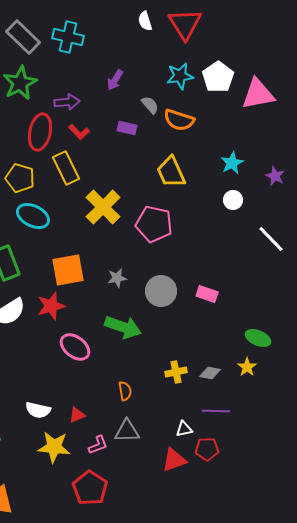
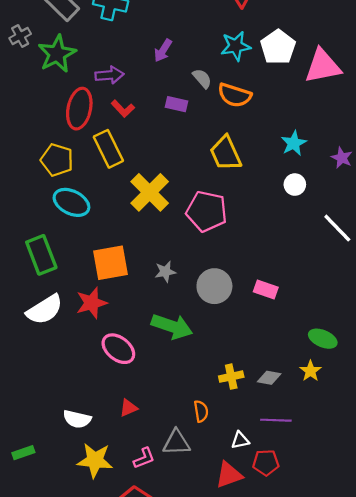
orange semicircle: (125, 391) -> (201, 411), moved
red triangle: (77, 415) -> (128, 408), moved

